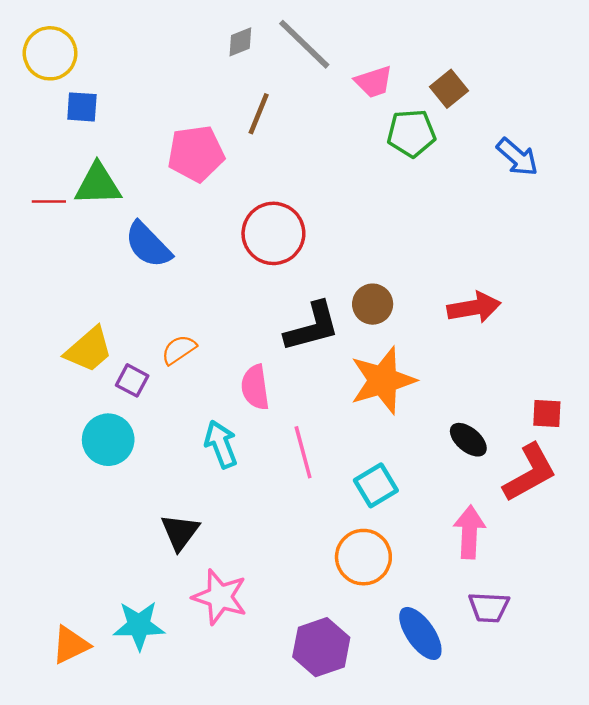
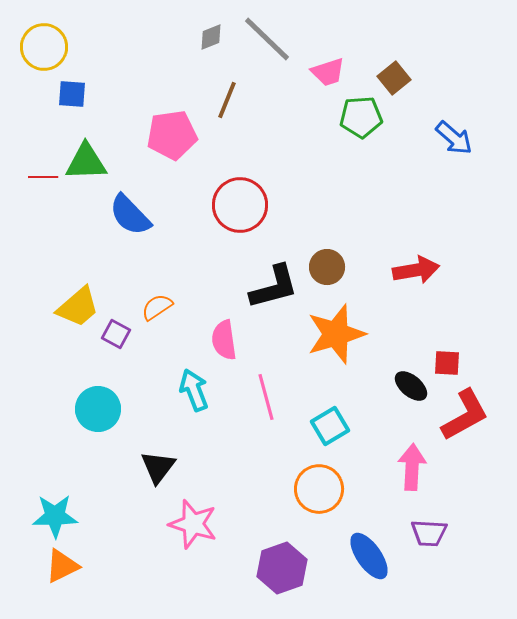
red square: (547, 413) -> (447, 363), moved
cyan circle: (108, 440) -> (98, 409), moved
cyan star: (139, 625) -> (55, 516), moved

